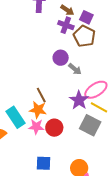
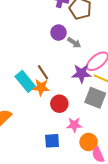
purple star: (79, 100) -> (81, 74), turned -30
cyan rectangle: (15, 117) -> (25, 81), moved
pink star: (36, 127) -> (74, 125), moved

